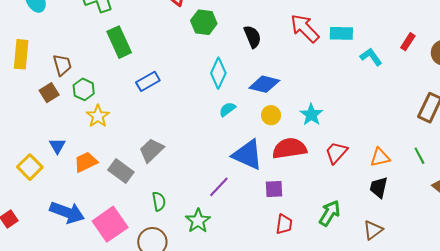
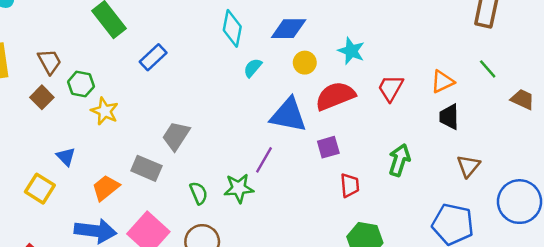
orange trapezoid: (86, 162) -> (106, 188), moved
green star: (198, 221) -> (239, 188), moved, turned -30
brown triangle: (373, 230) -> (468, 166), moved

